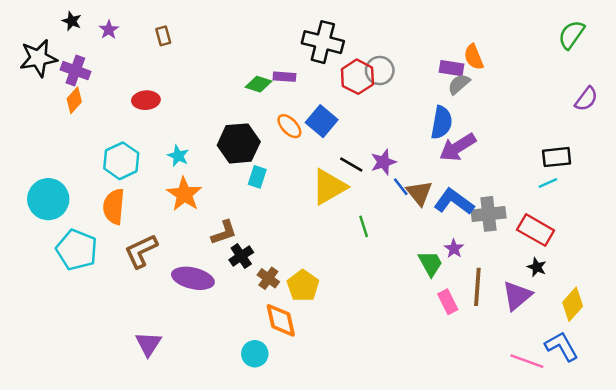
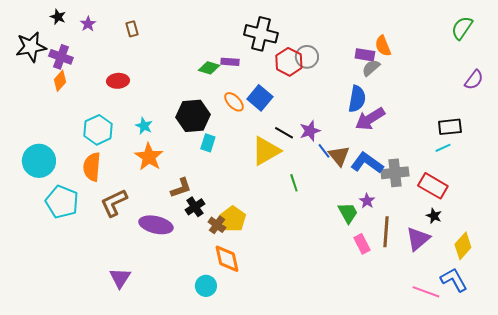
yellow pentagon: (303, 286) -> (233, 219), moved

